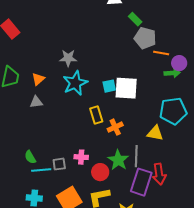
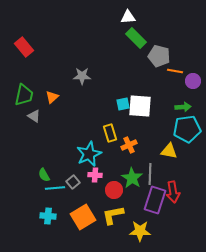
green rectangle: (135, 19) -> (136, 38), moved, size x1.5
green arrow: (172, 73) -> (183, 107), moved
cyan star: (75, 83) -> (89, 154), moved
gray triangle: (36, 102) -> (34, 116), moved, turned 40
gray square: (59, 164) -> (73, 182), turned -32

